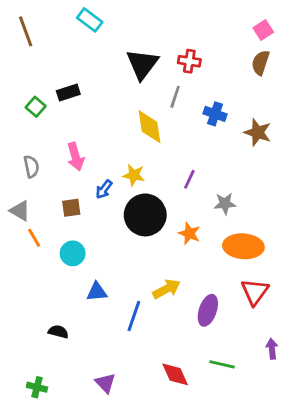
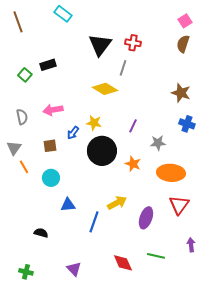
blue cross: (215, 114) -> (187, 124), moved
yellow diamond: (149, 127) -> (105, 89), turned -50
pink arrow: (75, 157) -> (53, 110), turned 96
gray triangle: (20, 211) -> (14, 148), turned 35

